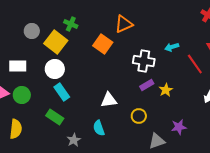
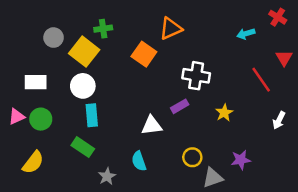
green cross: (71, 24) -> (103, 29), turned -32
cyan arrow: (172, 47) -> (246, 34), moved
purple rectangle: (147, 85) -> (180, 106), moved
cyan rectangle: (62, 92) -> (92, 115), turned 30
yellow circle: (139, 116) -> (192, 157), moved
yellow semicircle: (16, 129) -> (33, 162), turned 30

